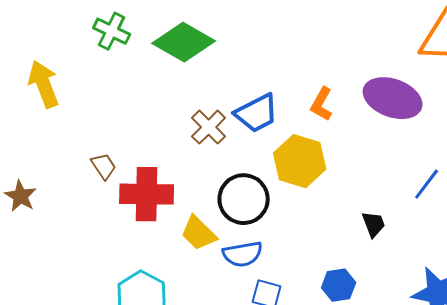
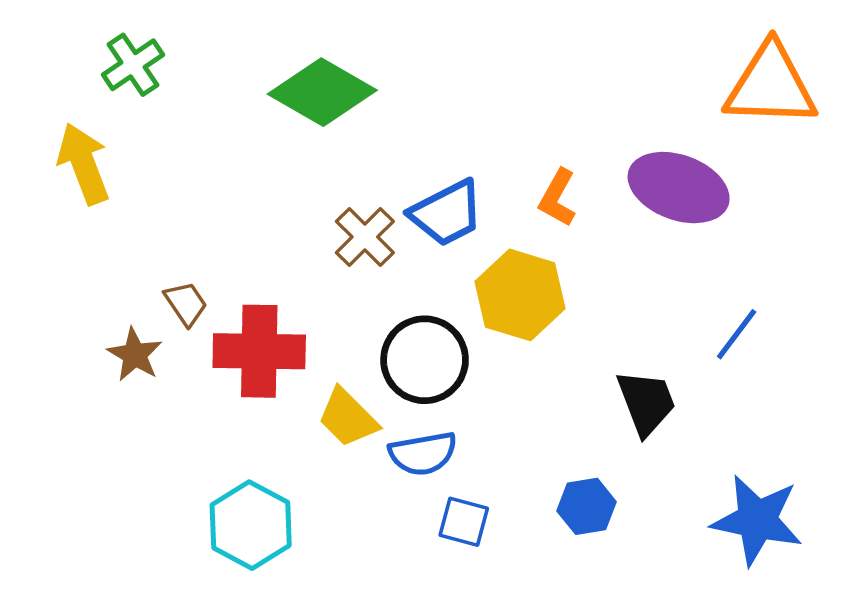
green cross: (112, 31) -> (133, 65), moved, turned 30
brown star: (21, 196) -> (135, 355), moved
black trapezoid: (374, 224) -> (646, 402), size x1.5

